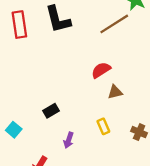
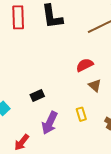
brown triangle: (115, 92) -> (95, 85), turned 48
purple arrow: (69, 140) -> (50, 123), size x1.6

